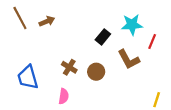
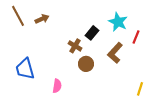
cyan star: (132, 25) -> (118, 22), turned 30
brown L-shape: (129, 59) -> (115, 53), turned 70
brown cross: (69, 67) -> (75, 46), moved

